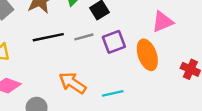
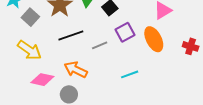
gray line: (84, 37) -> (100, 45), moved
orange arrow: (73, 83) -> (76, 70), moved

